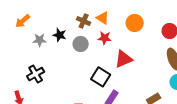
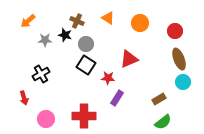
brown cross: (84, 21) -> (77, 21), moved
red star: (105, 38) -> (108, 78), moved
black square: (101, 77) -> (86, 65), moved

